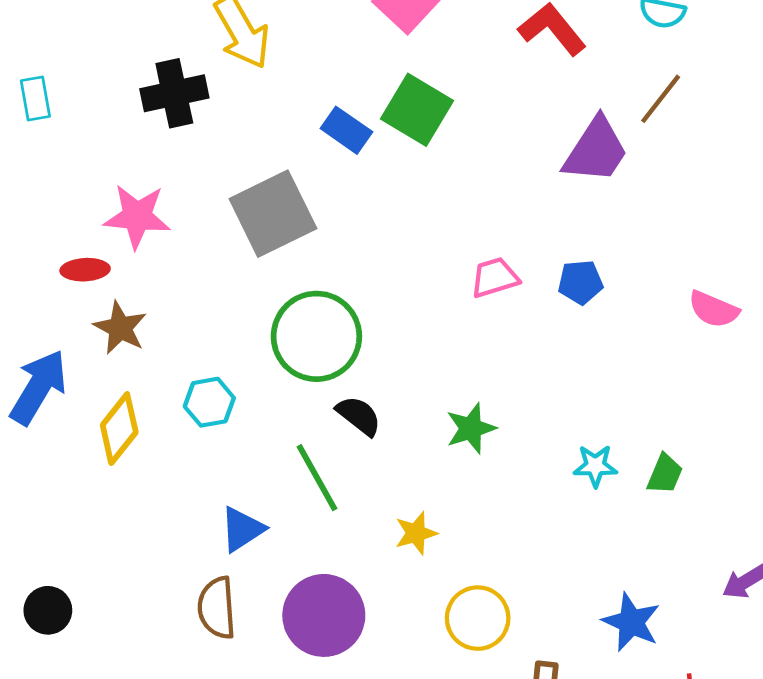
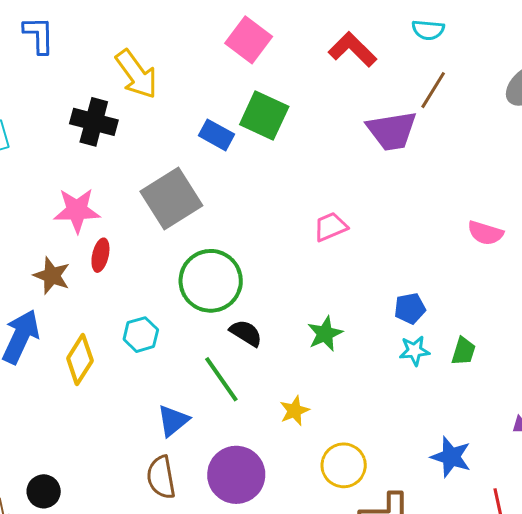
black cross: (174, 93) -> (94, 122), turned 33
purple trapezoid: (596, 150) -> (392, 131), turned 54
red ellipse: (85, 270) -> (100, 255), moved, turned -68
blue pentagon: (580, 282) -> (410, 308), moved
brown star: (120, 328) -> (52, 276), moved

